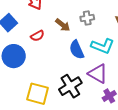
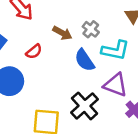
gray cross: (87, 18) -> (91, 29), moved, turned -32

